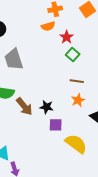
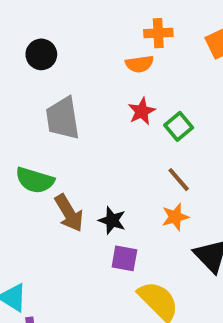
red star: (67, 37) -> (142, 111), moved
brown line: (77, 81) -> (179, 180), turned 32

